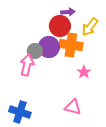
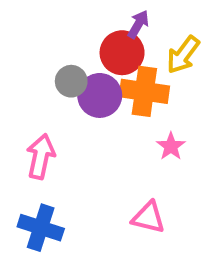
purple arrow: (68, 12) -> (138, 24), turned -56
gray circle: (35, 51) -> (71, 81), moved
pink arrow: (27, 65) -> (41, 156), moved

